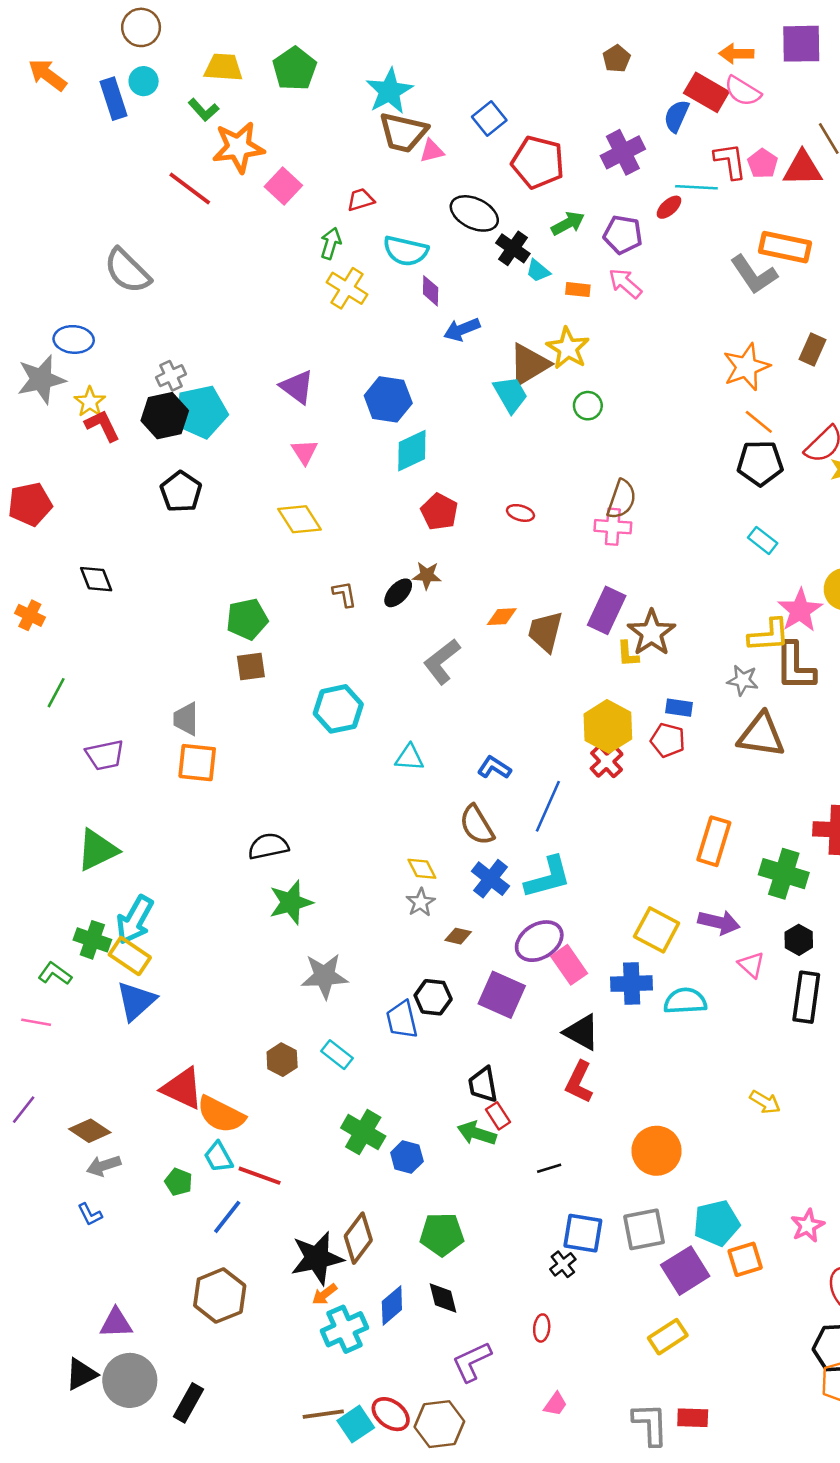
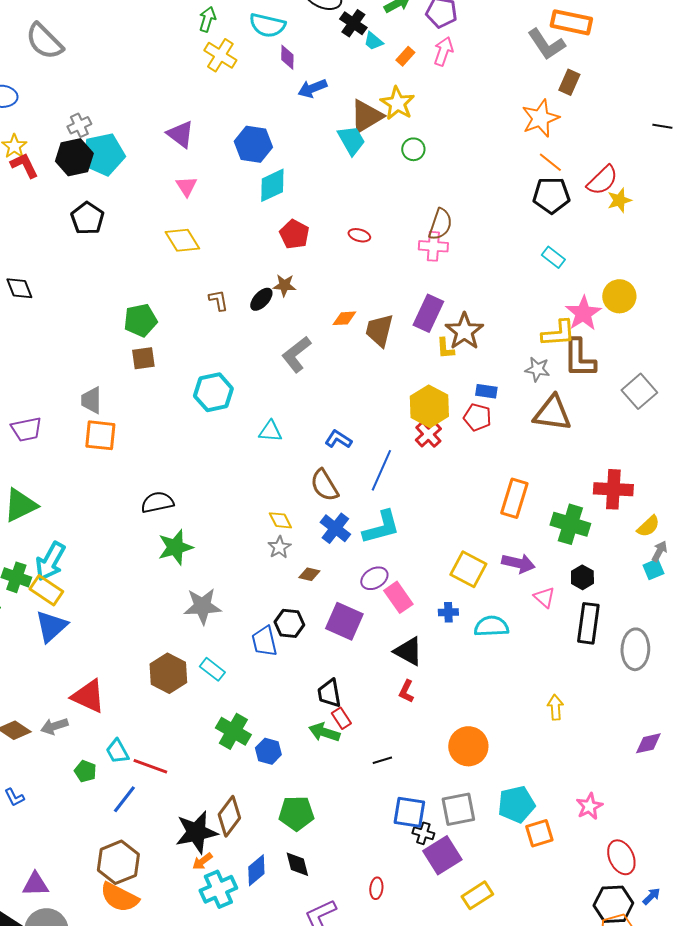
pink arrow: (625, 283) -> (443, 51), turned 68
orange rectangle: (578, 290) -> (405, 56), turned -54
brown rectangle: (813, 349) -> (569, 82), moved
purple ellipse: (539, 941) -> (374, 578), size x0.7
blue cross: (632, 984) -> (448, 612), size x0.6
brown hexagon: (282, 1060) -> (168, 673), size x1.5
red L-shape: (579, 1082) -> (406, 691), size x0.7
yellow arrow: (765, 1102) -> (555, 707), turned -125
orange semicircle: (221, 1115) -> (119, 897), moved
gray arrow: (104, 1166) -> (54, 726), moved
black cross: (563, 1264) -> (423, 833), moved, turned -35
purple square: (685, 1271) -> (442, 855), moved

